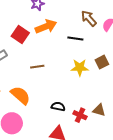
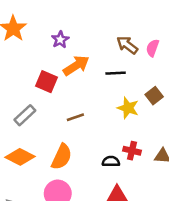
yellow star: (80, 68) -> (128, 108), turned 30
orange semicircle: (20, 95) -> (62, 157), turned 85
red cross: (80, 115) -> (132, 151), moved

